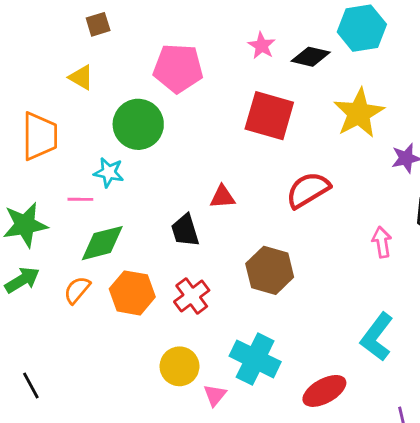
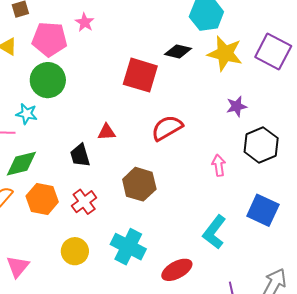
pink star: (262, 46) -> (85, 22), moved
black diamond: (311, 57) -> (178, 51), moved
pink pentagon: (178, 68) -> (49, 39), moved
yellow star: (359, 113) -> (225, 53), moved, turned -30
pink triangle: (215, 395) -> (18, 267), moved, size x1.4

